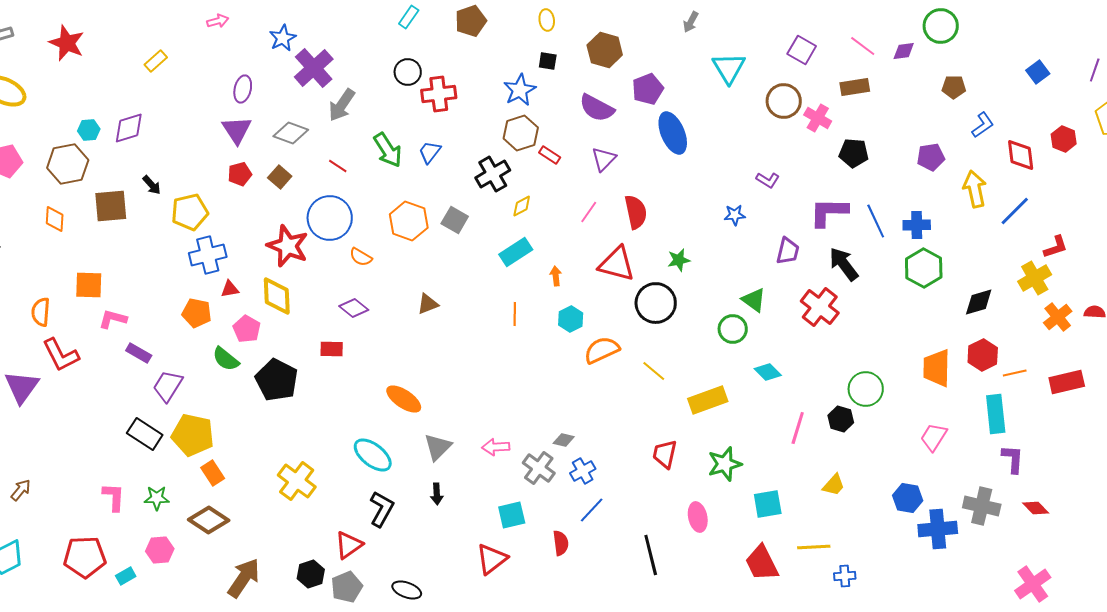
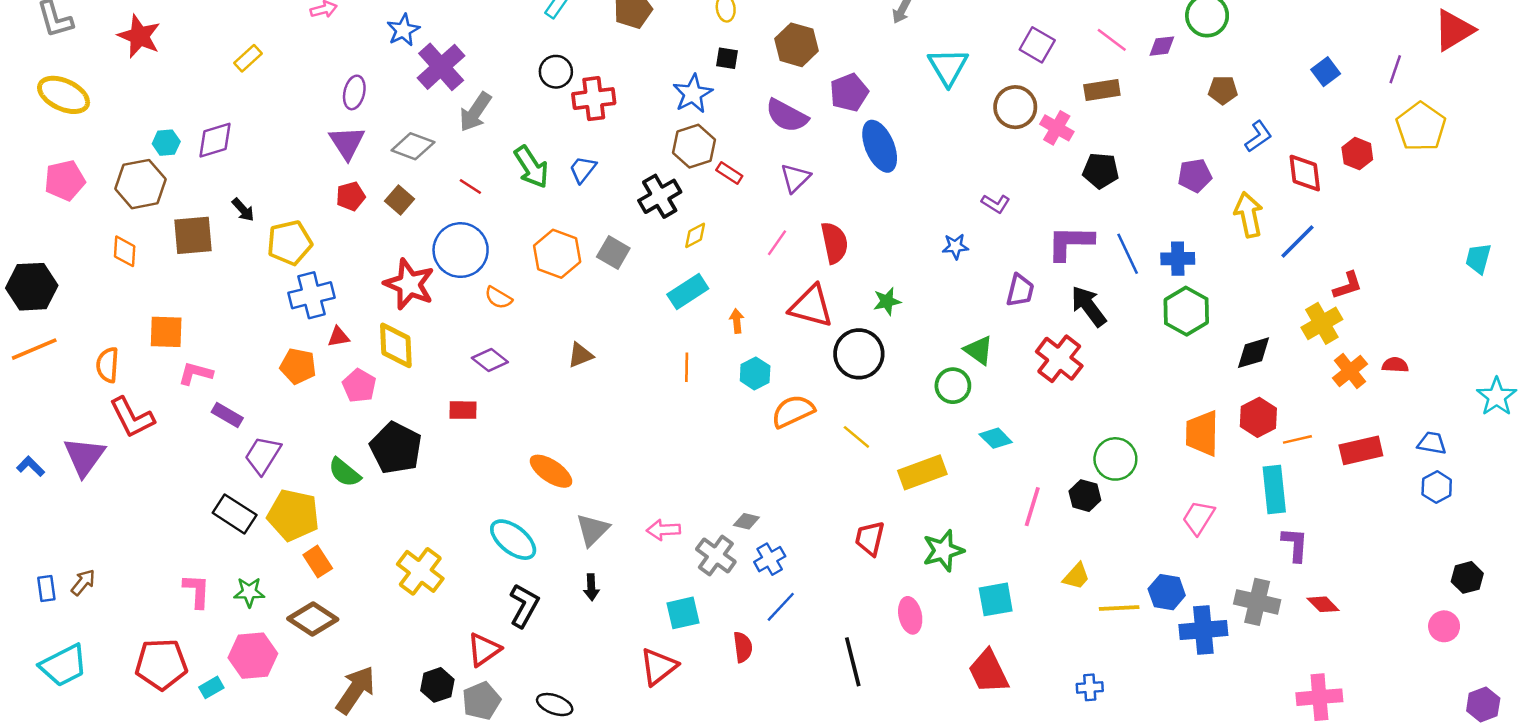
green semicircle: (226, 359) -> (345, 472), moved
yellow line: (814, 547) -> (1119, 608), moved
pink hexagon: (160, 550) -> (253, 656), size x1.4
pink cross: (1033, 584) -> (1319, 697), turned 30

